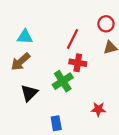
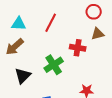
red line: (72, 39) -> (51, 23), moved
red cross: (78, 63) -> (78, 48), moved

